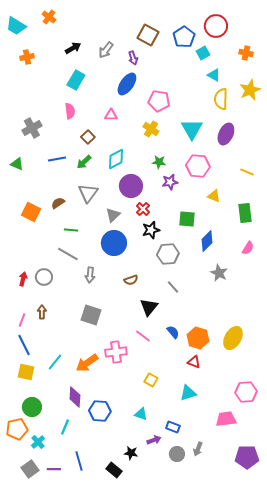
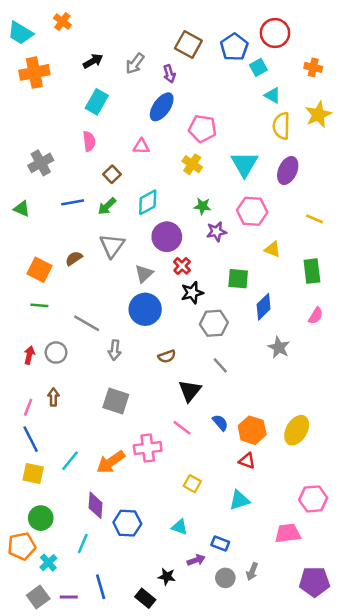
orange cross: (27, 57) -> (34, 72), size x1.6
green line: (71, 230) -> (39, 305), moved

